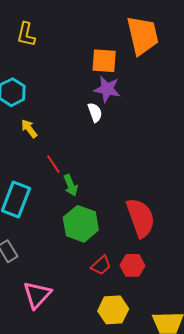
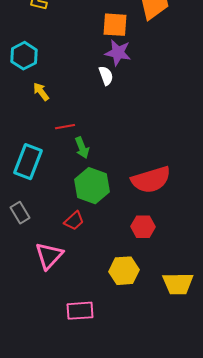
red line: (53, 164) -> (65, 127), turned -66
red semicircle: (141, 218) -> (151, 180), turned 93
red trapezoid: (101, 265) -> (74, 221), moved

